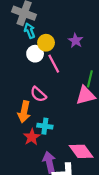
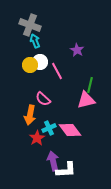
yellow circle: (46, 43) -> (30, 65), moved
cyan cross: (45, 126) -> (49, 128), turned -32
pink diamond: (81, 151) -> (70, 130), moved

